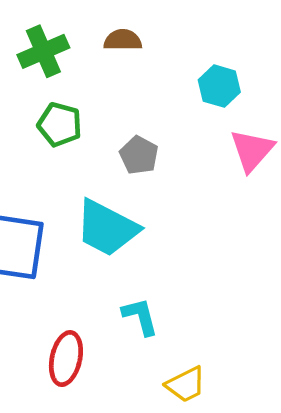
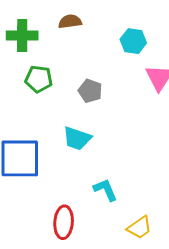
green cross: (43, 51) -> (22, 36), turned 32
cyan trapezoid: (107, 228) -> (77, 138), size x0.7

